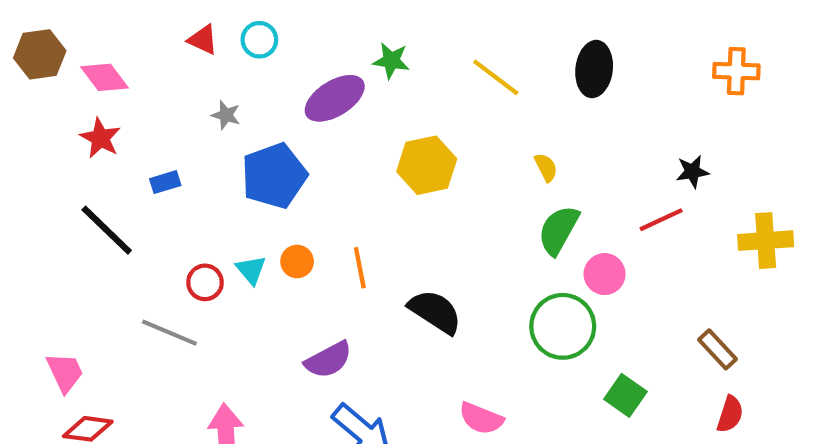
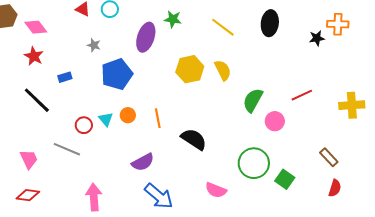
purple ellipse: (335, 98) -> (146, 37), turned -40
yellow semicircle: (546, 167) -> (223, 70), moved, size x1.5
black star: (692, 172) -> (317, 38), moved
green circle: (563, 326) -> (254, 163), moved
pink trapezoid: (65, 372) -> (29, 159), moved

